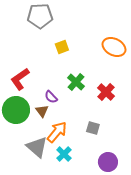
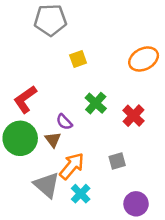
orange ellipse: (114, 47) -> (144, 59), turned -55
gray square: (93, 128) -> (117, 161), turned -32

